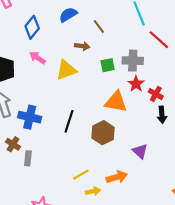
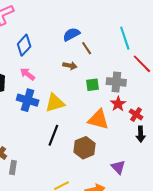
blue semicircle: (68, 15) -> (71, 34), moved
yellow triangle: (66, 70) -> (55, 103), moved
blue cross: (30, 117) -> (28, 100), moved

